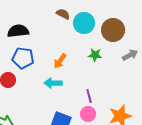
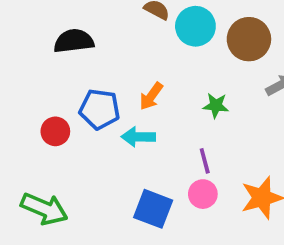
green star: (95, 55) -> (216, 106), moved
blue pentagon: (23, 58) -> (100, 109), moved

